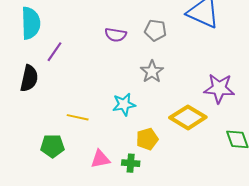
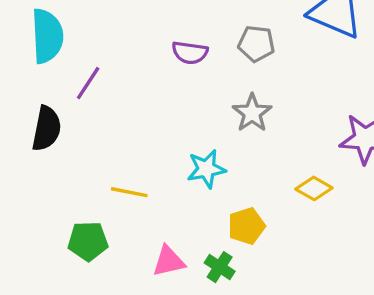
yellow diamond: (188, 117) -> (314, 188), size x0.6
green cross: (131, 163) -> (220, 267), turned 30

